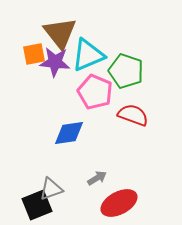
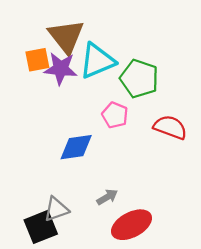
pink pentagon: (95, 92) -> (115, 115), moved, size x0.7
red semicircle: (133, 115) -> (170, 127), moved

